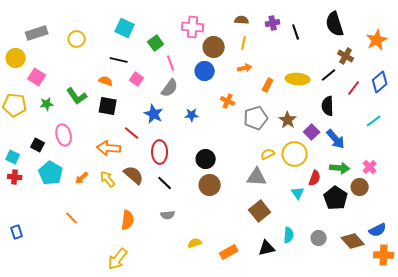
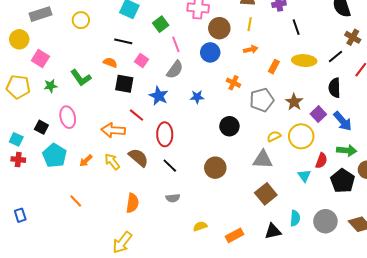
black line: (296, 32) -> (296, 27), moved
black square: (108, 106) -> (124, 84), moved
black circle: (206, 159) -> (229, 126), moved
gray circle: (319, 238) -> (325, 221), size x1.5

